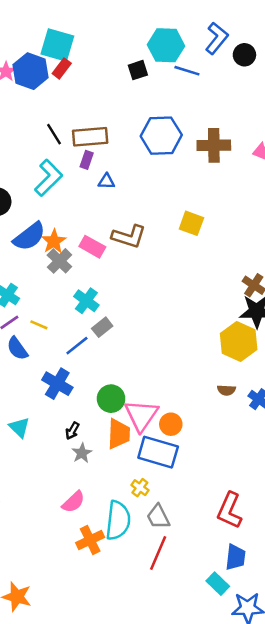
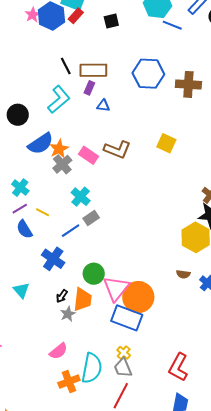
black square: (138, 70) -> (111, 21), moved
orange circle: (171, 424) -> (138, 297), size x1.8
orange trapezoid: (119, 434) -> (83, 300), moved
yellow cross: (140, 488) -> (124, 353), moved

